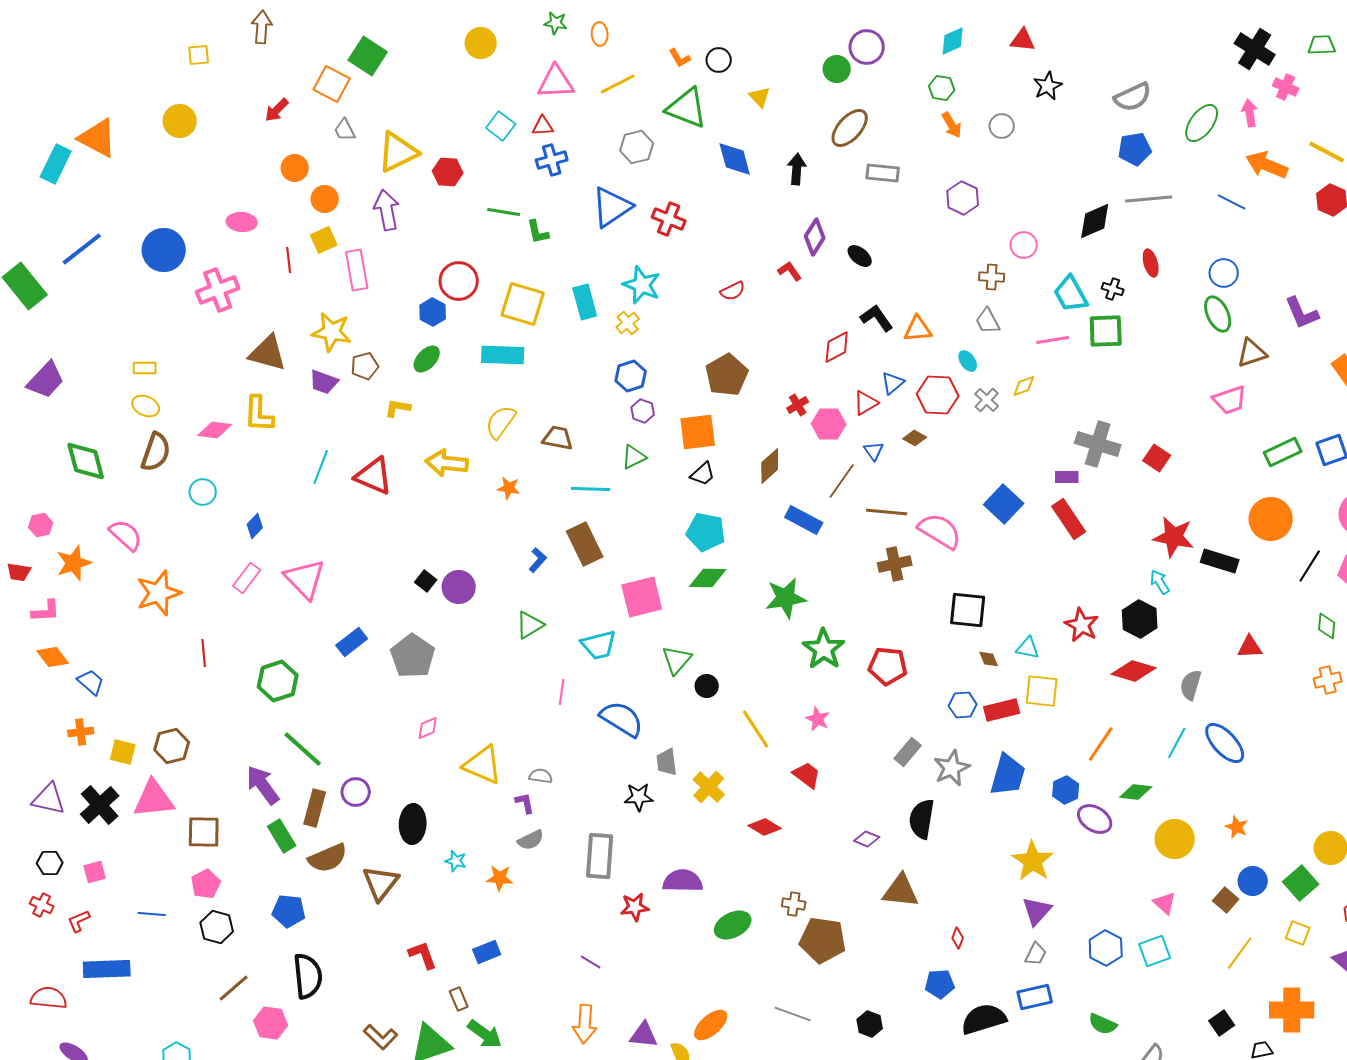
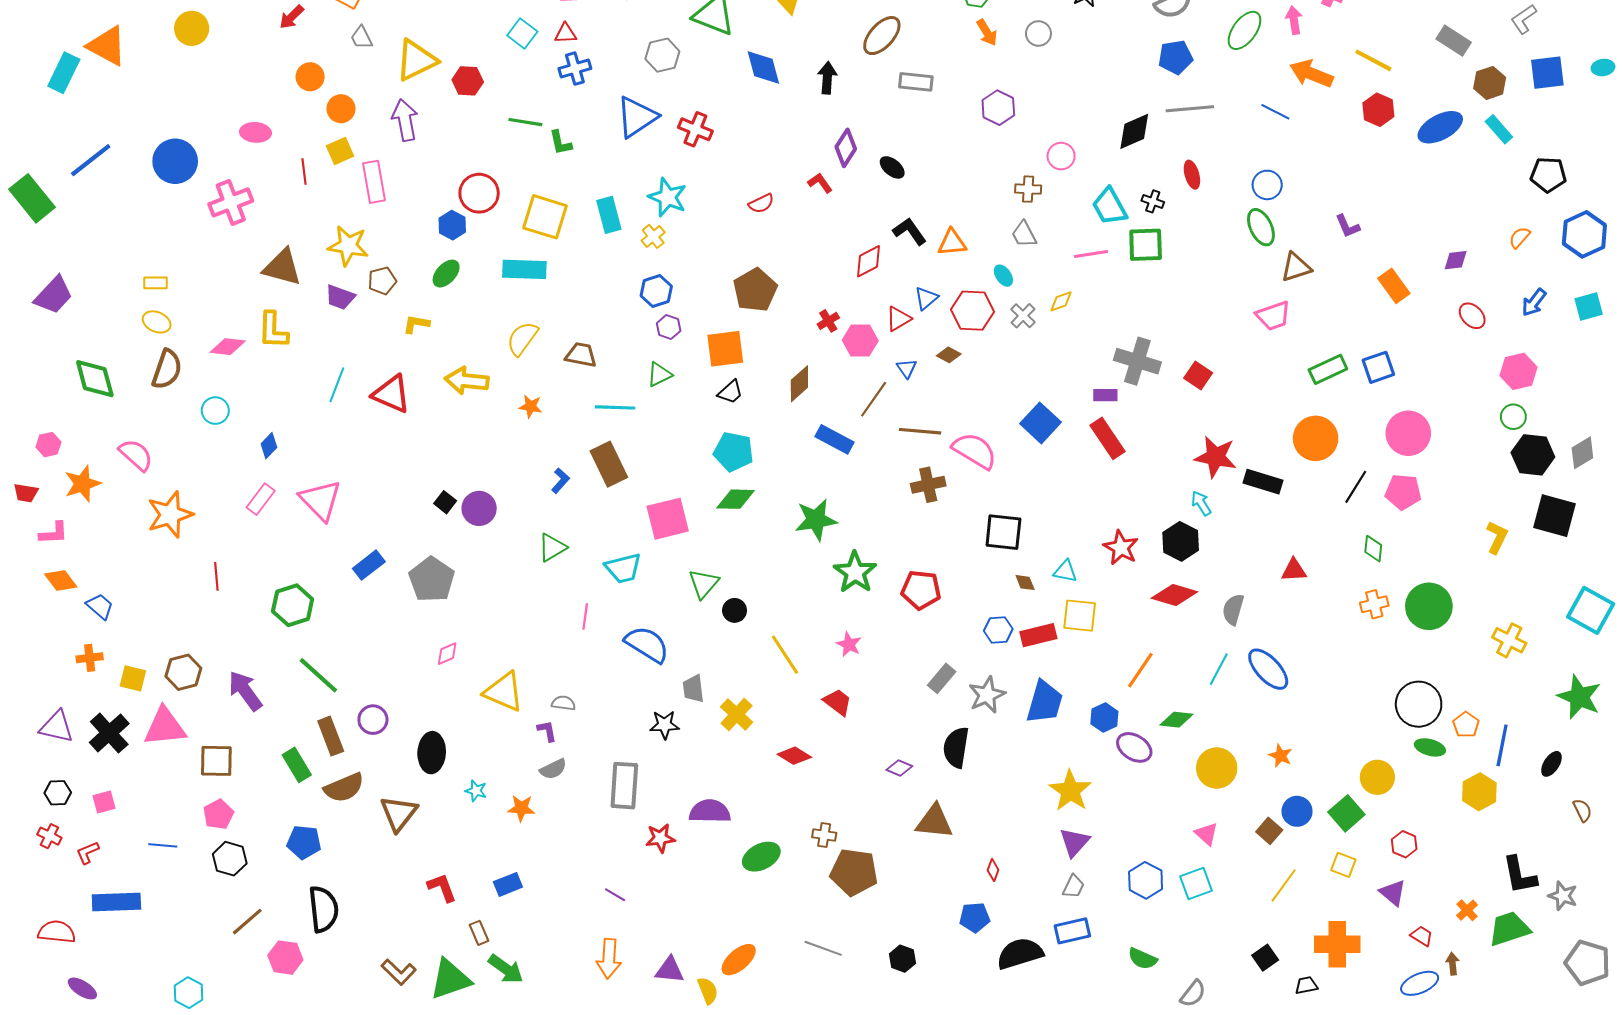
purple L-shape: (1302, 313) -> (1348, 226), size x0.7
purple arrow: (263, 785) -> (245, 691), moved
brown rectangle: (315, 808) -> (331, 736), turned -36

